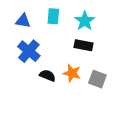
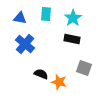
orange star: (72, 73) -> (59, 82), moved
black semicircle: (47, 76) -> (41, 74), moved

